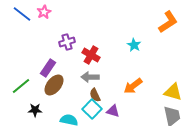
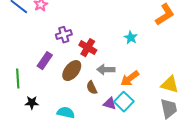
gray arrow: (90, 77) -> (106, 70), moved
brown ellipse: (54, 85) -> (72, 71), moved
green line: (21, 86) -> (18, 79), turned -54
cyan square: (92, 109) -> (124, 102), moved

